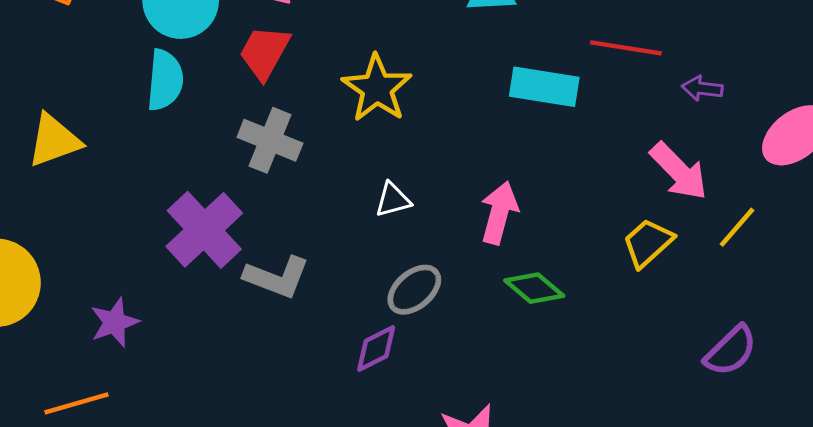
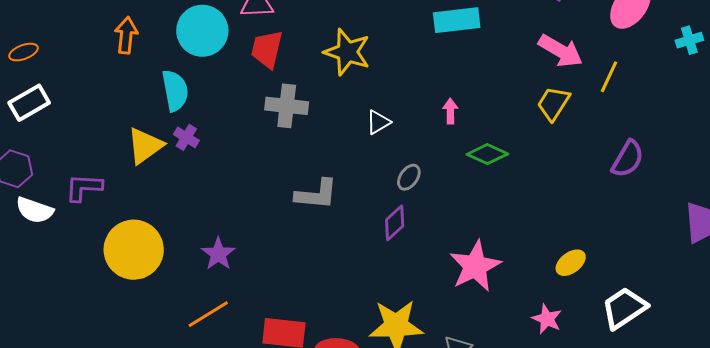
cyan semicircle: (165, 80) -> (175, 91), moved
pink arrow: (499, 213) -> (450, 111), size x0.6
purple cross: (204, 230) -> (186, 137), moved, size x0.5
gray ellipse: (414, 290) -> (409, 177), size x0.7

